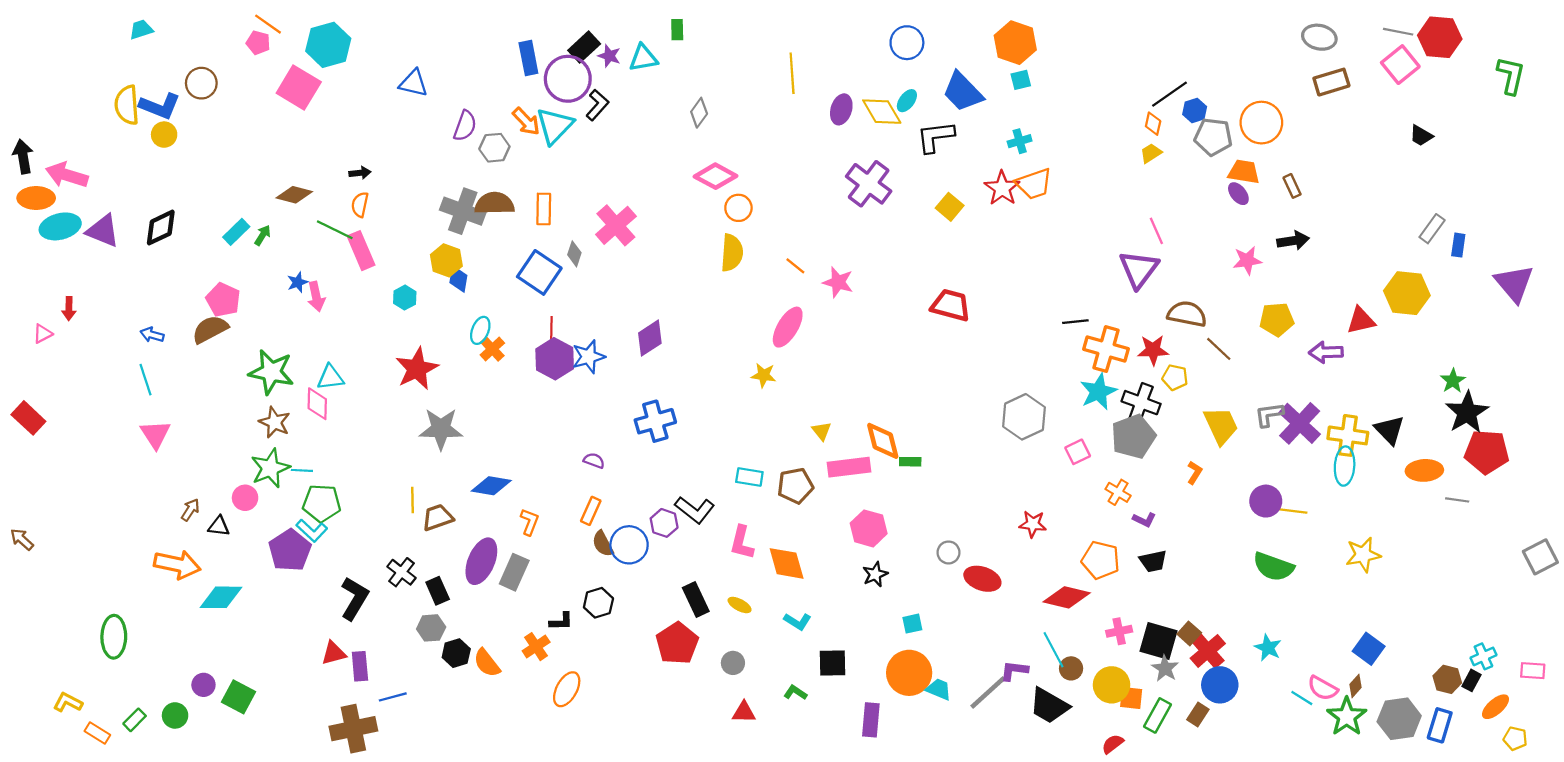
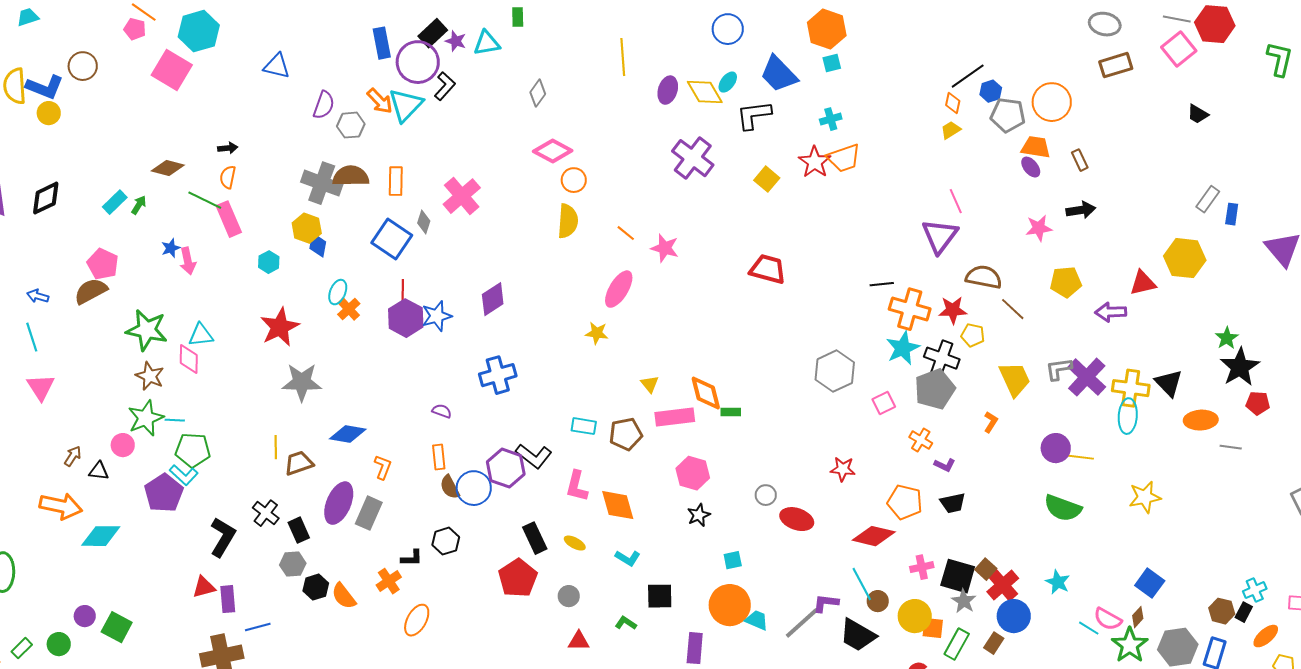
red pentagon: (1487, 452) -> (1258, 403), size x0.6
orange rectangle: (591, 511) -> (439, 457), turned -30
purple hexagon: (664, 523) -> (506, 468), size x1.5

